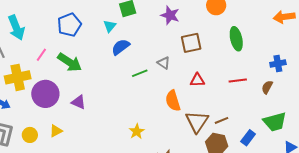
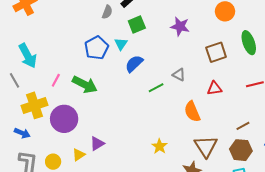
blue pentagon: (69, 25) -> (96, 48), moved
brown square: (191, 43) -> (216, 52), moved
purple triangle: (79, 102) -> (97, 143), moved, turned -49
brown triangle: (197, 122) -> (206, 146), moved

